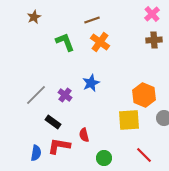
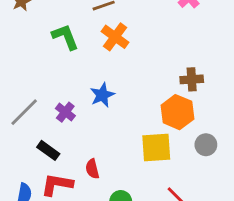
brown cross: (154, 40) -> (192, 79), moved

